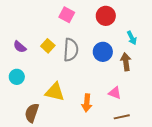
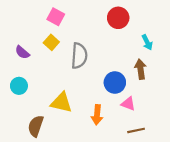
pink square: (67, 15) -> (56, 17), moved
yellow square: (48, 46) -> (51, 42), moved
blue circle: (103, 52) -> (115, 83), moved

